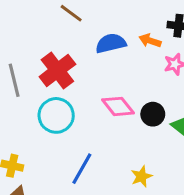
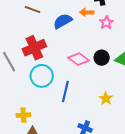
red cross: (57, 70) -> (34, 48), turned 30
blue line: (82, 169) -> (65, 92), moved

